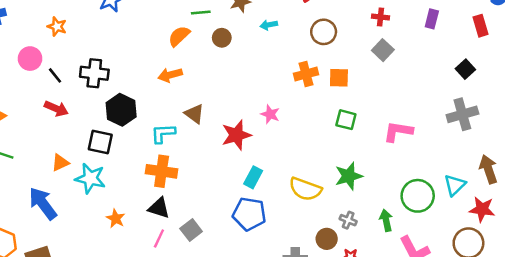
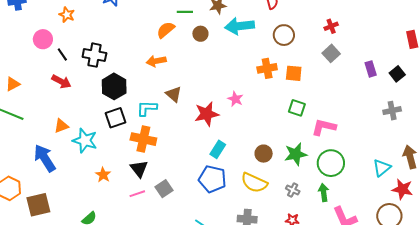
red cross: (380, 17) -> (331, 26), turned -32
purple rectangle: (432, 19) -> (371, 69), moved, turned -35
cyan arrow: (269, 25) -> (240, 26), size x2.0
gray cross: (462, 114) -> (392, 111), size x0.7
pink L-shape: (398, 131) -> (324, 127), moved
black square: (100, 142) -> (116, 118), moved, turned -35
yellow semicircle: (305, 189) -> (254, 183), moved
green circle: (418, 196) -> (331, 163), moved
black triangle: (159, 208) -> (139, 169), turned 30
pink line: (159, 239) -> (137, 194), turned 42
brown circle: (327, 239) -> (264, 154), moved

